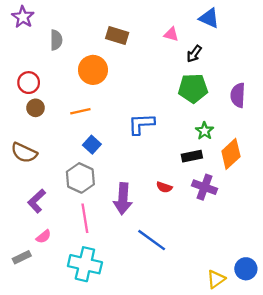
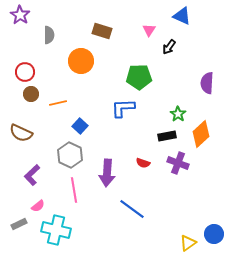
pink triangle: (171, 34) -> (149, 30), turned 48
green pentagon: (193, 88) -> (139, 77), moved
orange line: (80, 111) -> (58, 103), moved
cyan cross: (85, 264) -> (56, 230), moved

